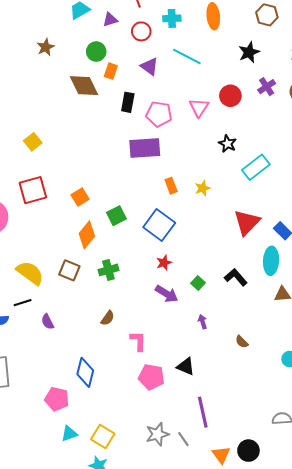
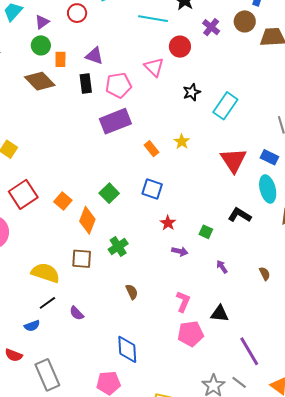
purple triangle: (110, 20) -> (42, 22), moved
cyan line: (187, 57) -> (153, 19), moved
purple triangle: (149, 66) -> (94, 56), moved
black star: (228, 144) -> (192, 92), turned -30
orange square: (80, 197) -> (63, 201), moved
blue square: (159, 225) -> (152, 189), size x0.7
purple arrow: (167, 294) -> (180, 251), size x0.7
brown semicircle: (108, 318) -> (132, 292), turned -42
pink L-shape: (138, 341) -> (183, 302), moved, turned 40
brown semicircle: (242, 342) -> (265, 274), turned -144

